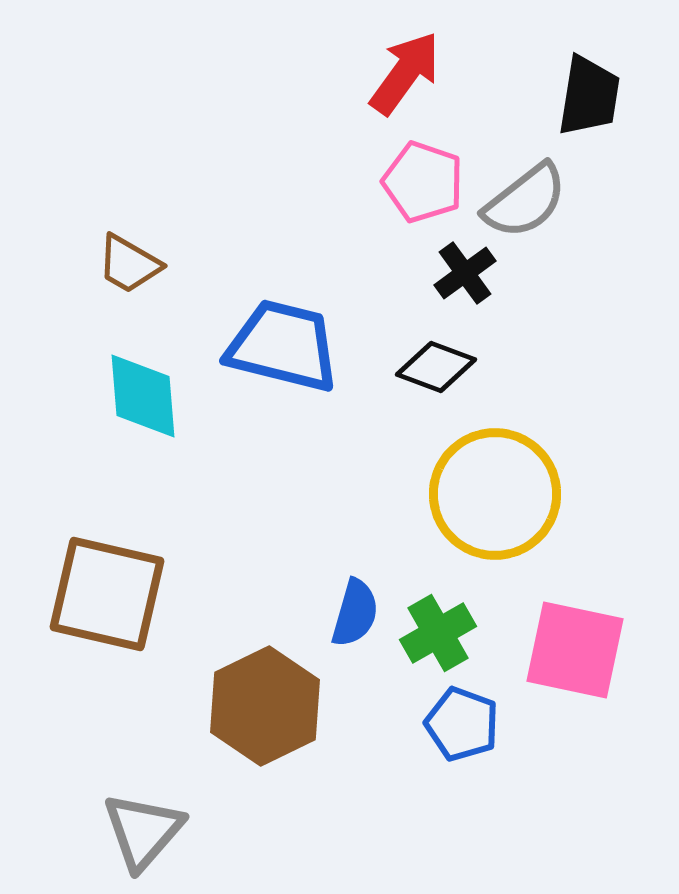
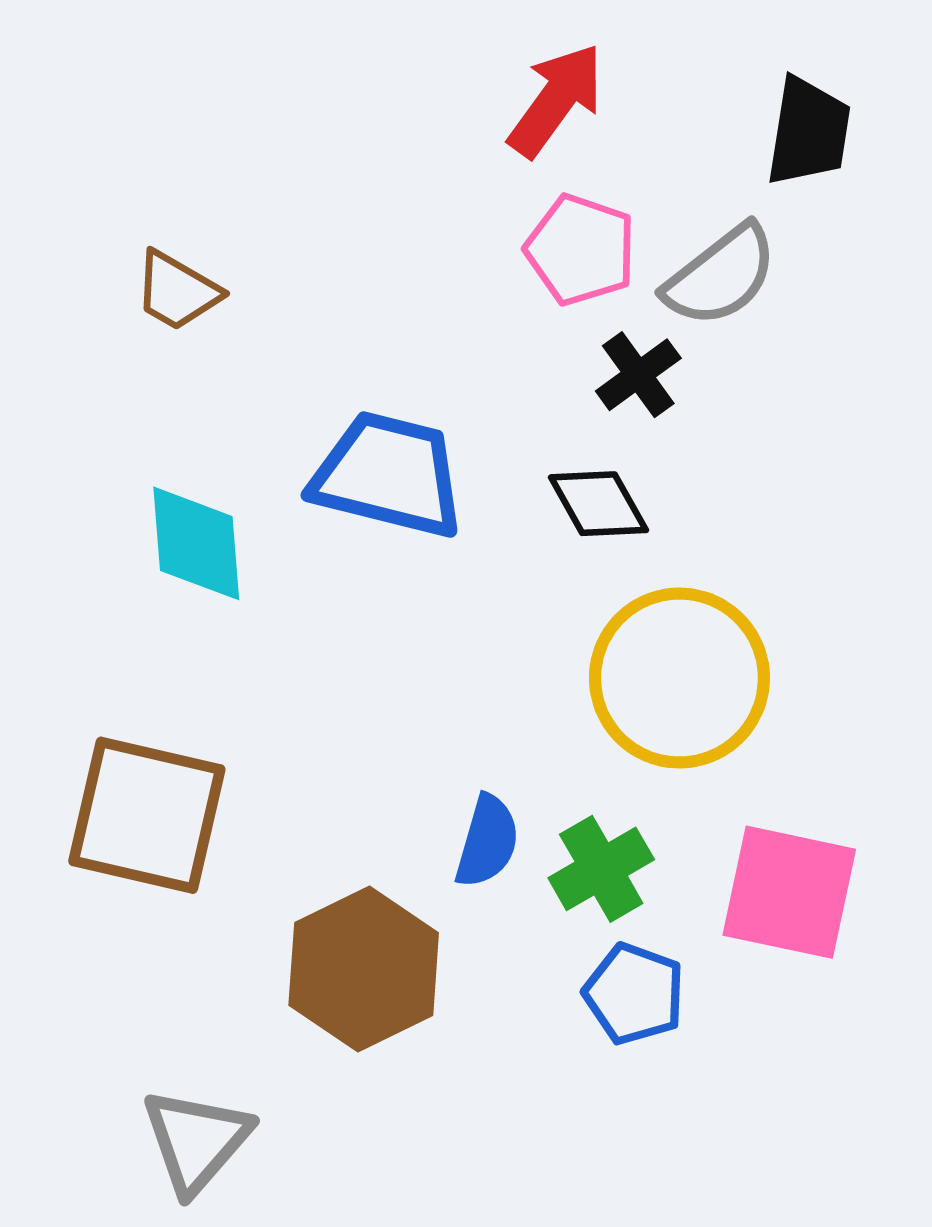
brown trapezoid: (129, 264) -> (177, 291), moved
black diamond: (436, 367) -> (598, 504), turned 40

